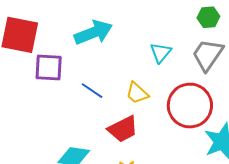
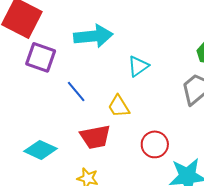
cyan triangle: (161, 53) -> (138, 66), moved
red circle: (190, 106) -> (155, 144), moved, size x0.6

